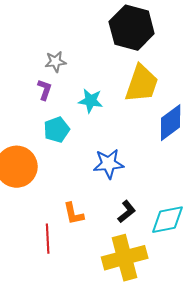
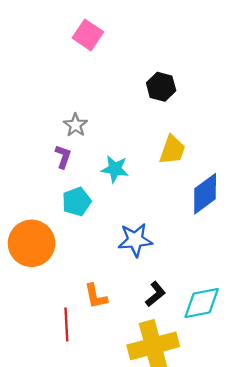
black hexagon: (132, 28) -> (161, 87), size x0.6
gray star: (56, 62) -> (75, 125), turned -30
yellow trapezoid: (142, 84) -> (172, 150), size x0.7

